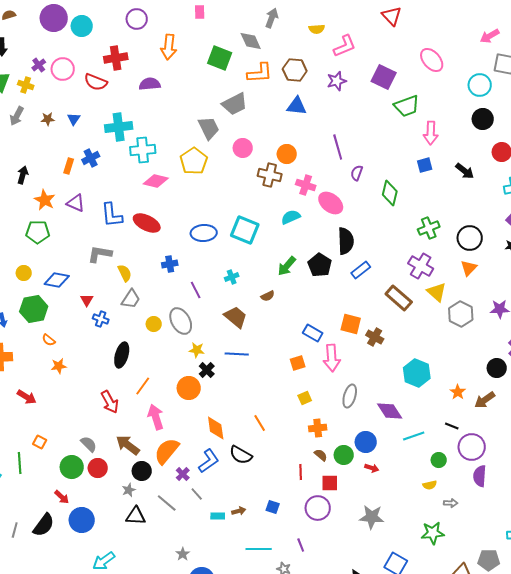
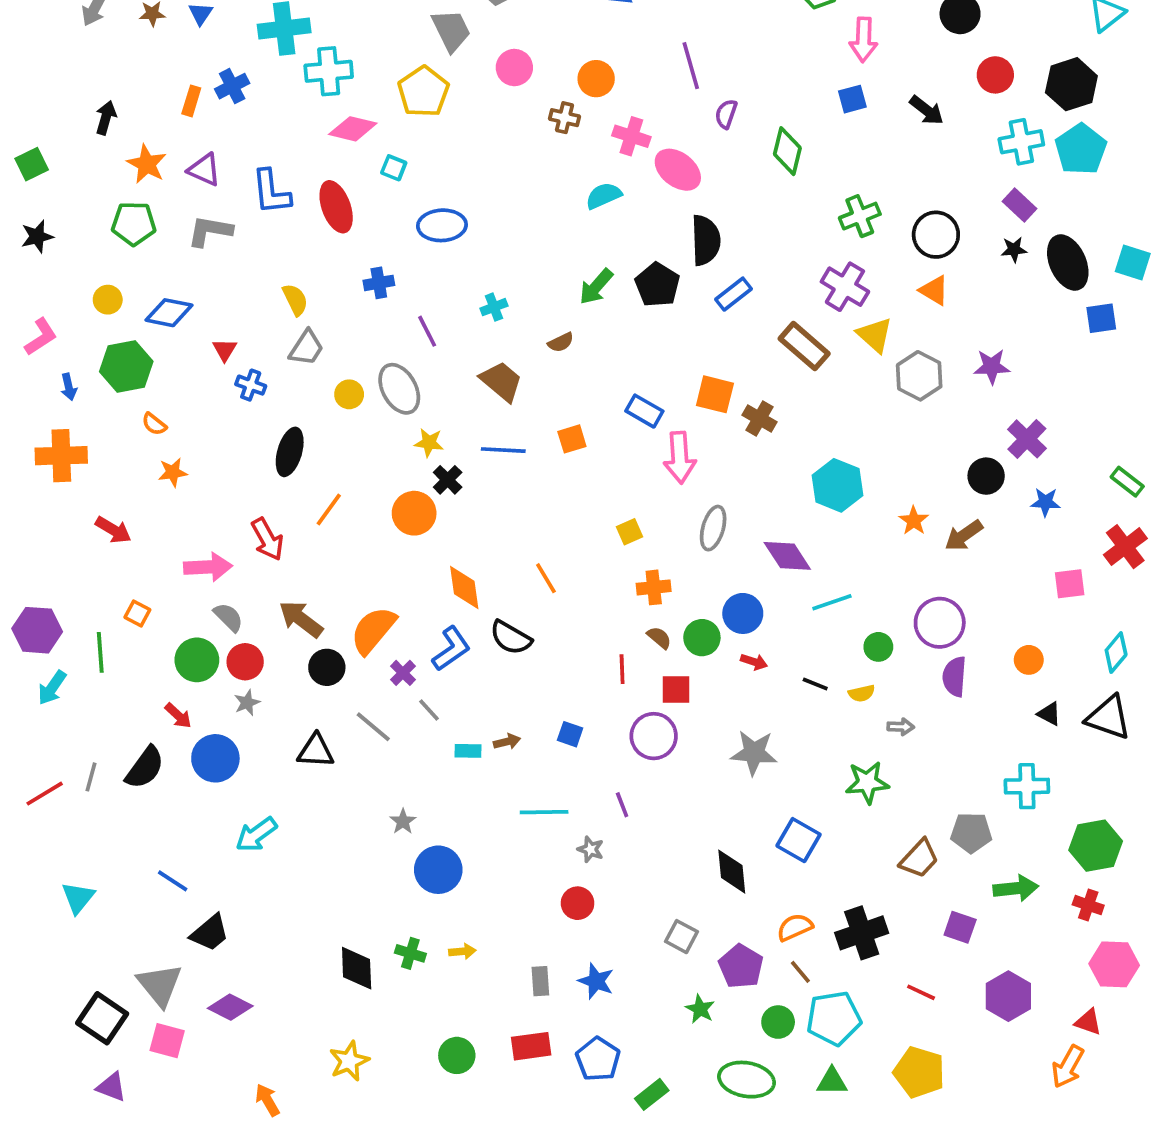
brown cross: (270, 175) -> (565, 118), size x0.7
red ellipse: (147, 223) -> (336, 207), turned 44
cyan square: (245, 230) -> (394, 168), moved, size x0.5
gray L-shape: (100, 254) -> (210, 231), moved
orange triangle: (469, 268) -> (934, 290), turned -42
orange square: (298, 363) -> (572, 439), moved
pink arrow: (156, 417) -> (208, 567), moved, turned 105
black line: (452, 426) -> (815, 684), moved
gray star: (129, 490) -> (247, 703), moved

